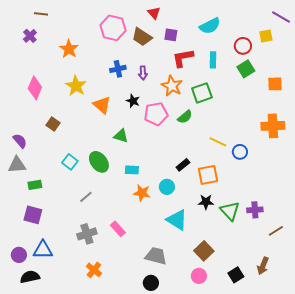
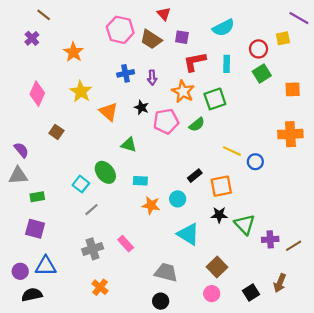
brown line: (41, 14) -> (44, 15), turned 32
cyan square: (70, 162) -> (81, 184), moved
purple cross: (255, 210) -> (270, 239), moved

